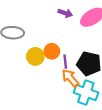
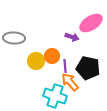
purple arrow: (65, 13) -> (72, 37), moved
cyan cross: (86, 93) -> (55, 96), moved

